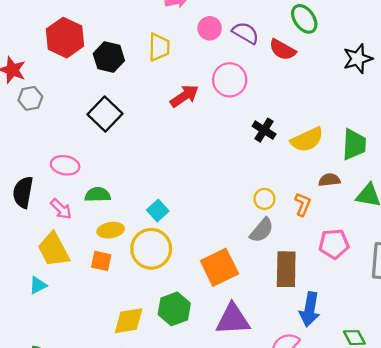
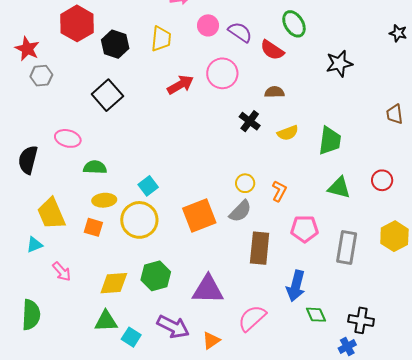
yellow semicircle: (307, 140) -> (288, 133), size x0.7
brown semicircle: (329, 180) -> (274, 92), moved
pink arrow: (61, 209) -> (62, 271), moved
orange square: (219, 267) -> (199, 216), moved
blue arrow: (310, 309) -> (296, 286), moved

